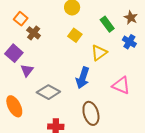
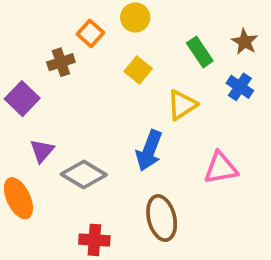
orange square: (21, 19) -> (90, 33), moved
brown cross: (34, 33) -> (61, 62), turned 32
purple triangle: (27, 70) -> (42, 151), moved
pink triangle: (121, 85) -> (221, 168), turned -36

